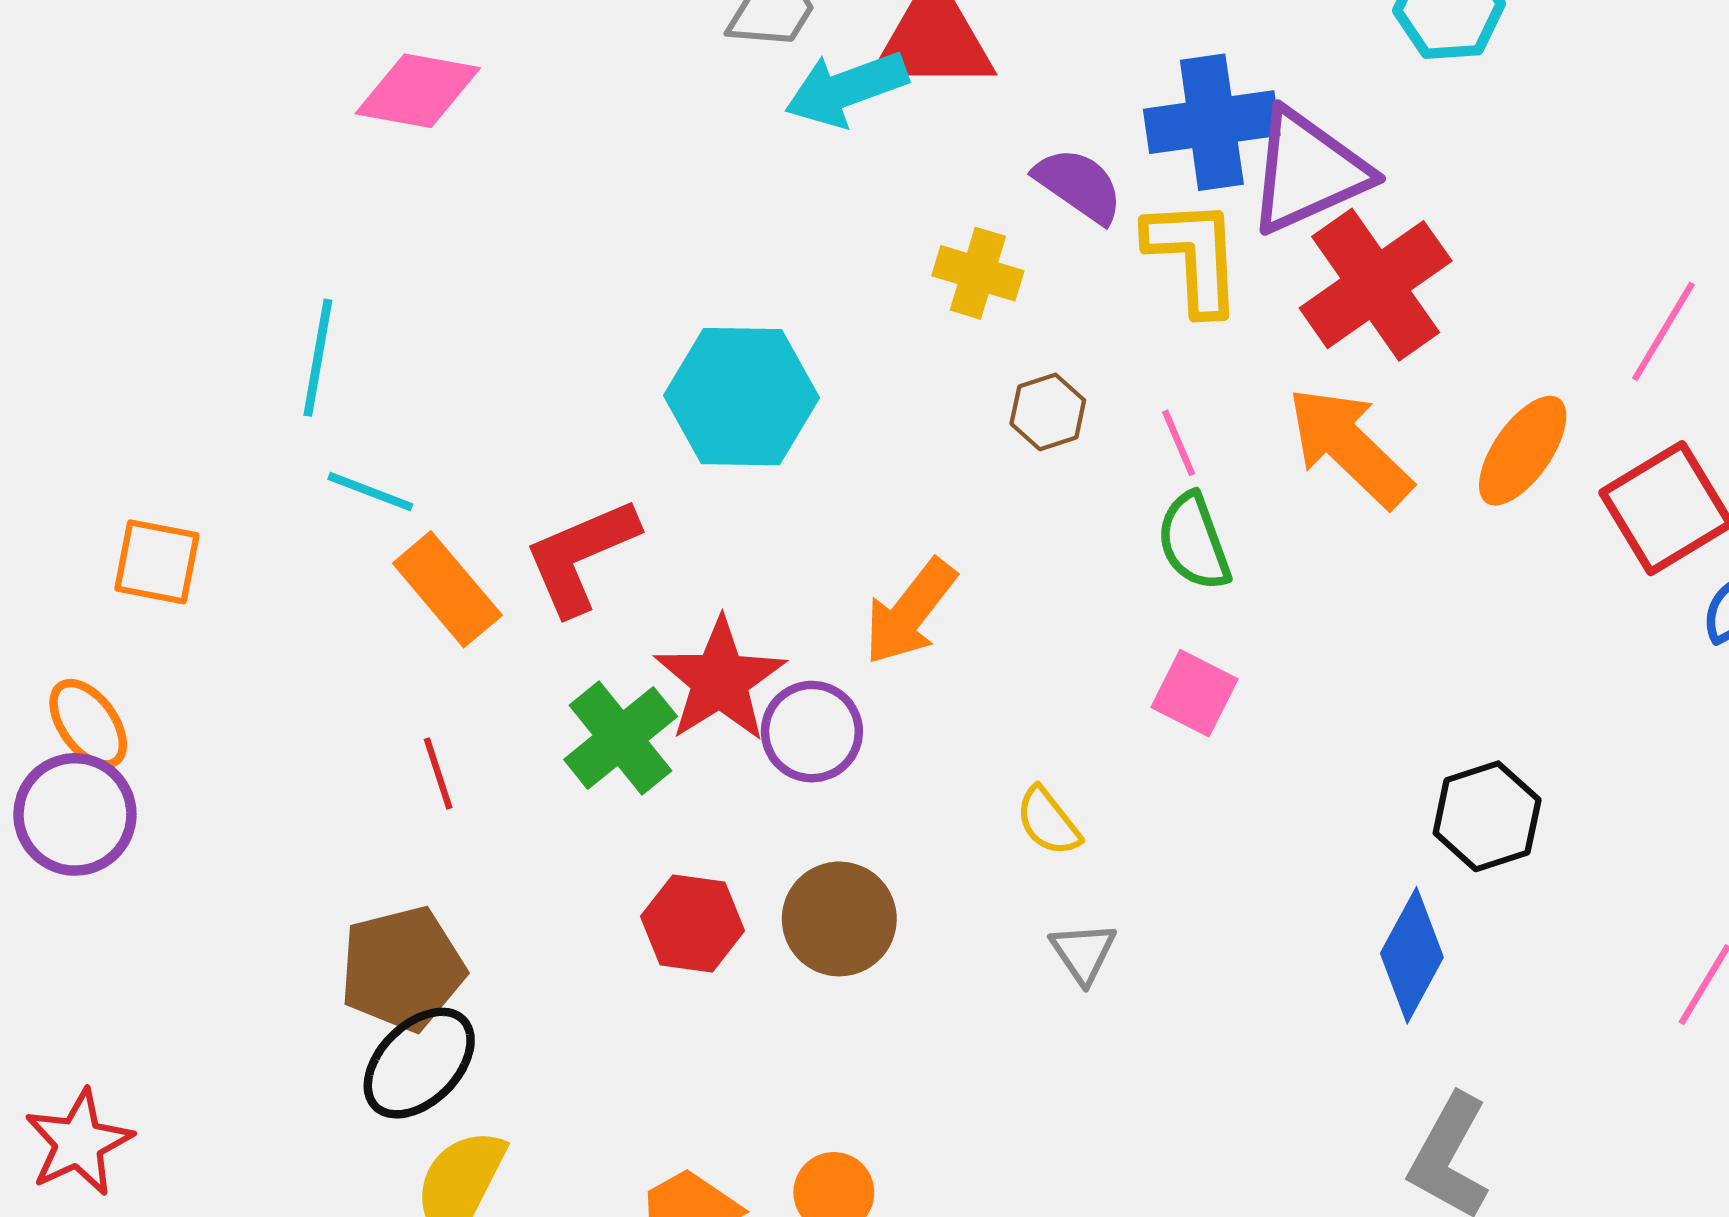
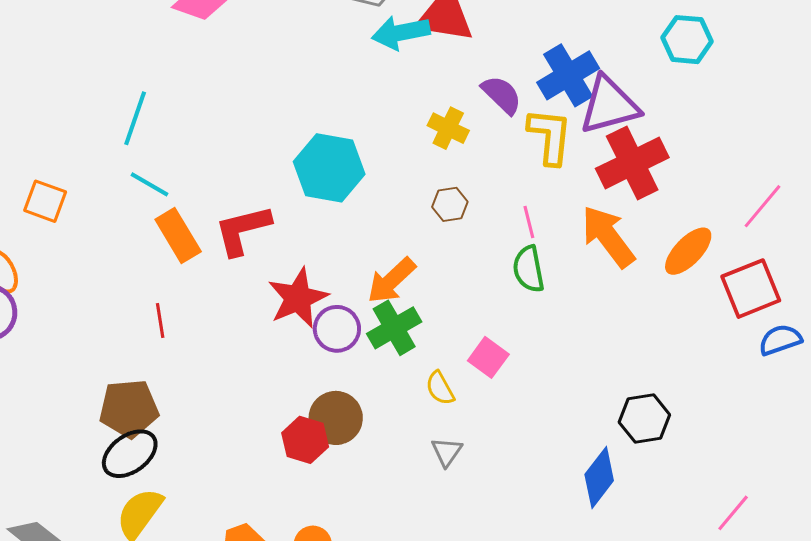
blue cross: (1212, 122) -> (568, 75), turned -32
brown hexagon: (1048, 412) -> (450, 204), moved
pink square: (1195, 693) -> (488, 357), moved
green cross: (621, 738) -> (394, 328), moved
red hexagon: (693, 924) -> (305, 440), moved

